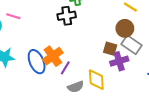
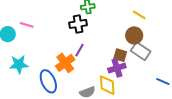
purple cross: (119, 61) -> (117, 68), moved
blue ellipse: (37, 62) -> (48, 81), moved
purple line: (65, 68) -> (79, 50), moved

